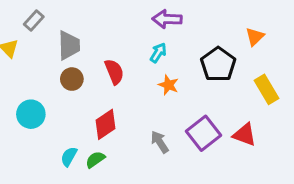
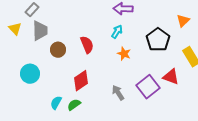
gray trapezoid: (69, 45) -> (40, 31), moved
red triangle: (245, 135) -> (171, 77), moved

